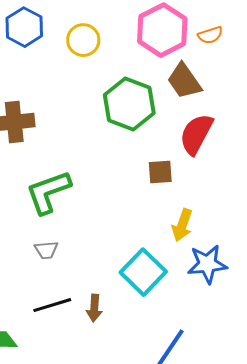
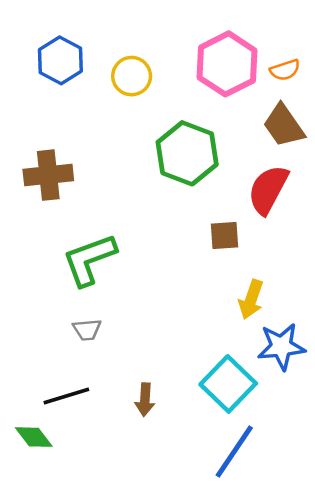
brown trapezoid: (184, 81) -> (284, 126), moved
cyan square: (143, 272) -> (228, 384), moved
black line: (52, 305) -> (66, 396), moved

